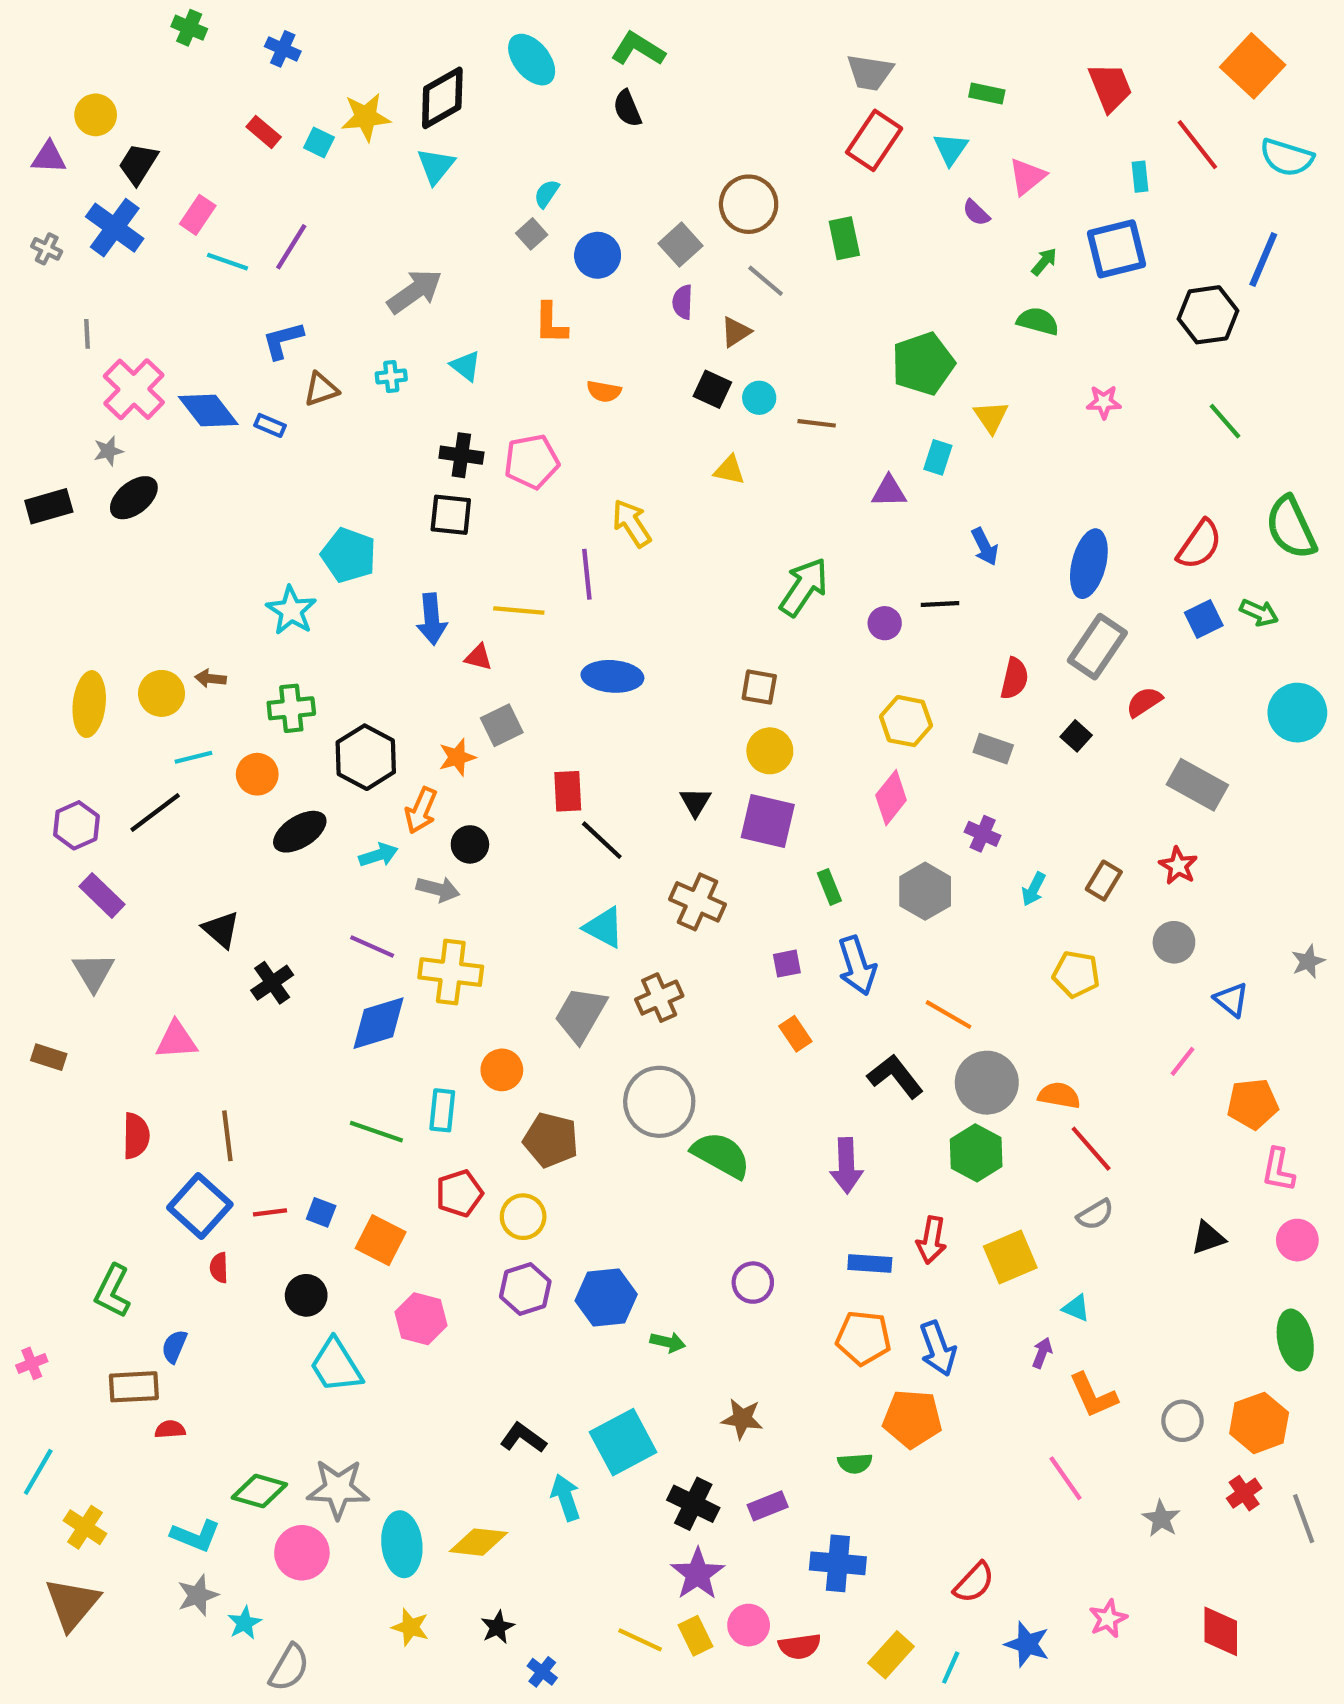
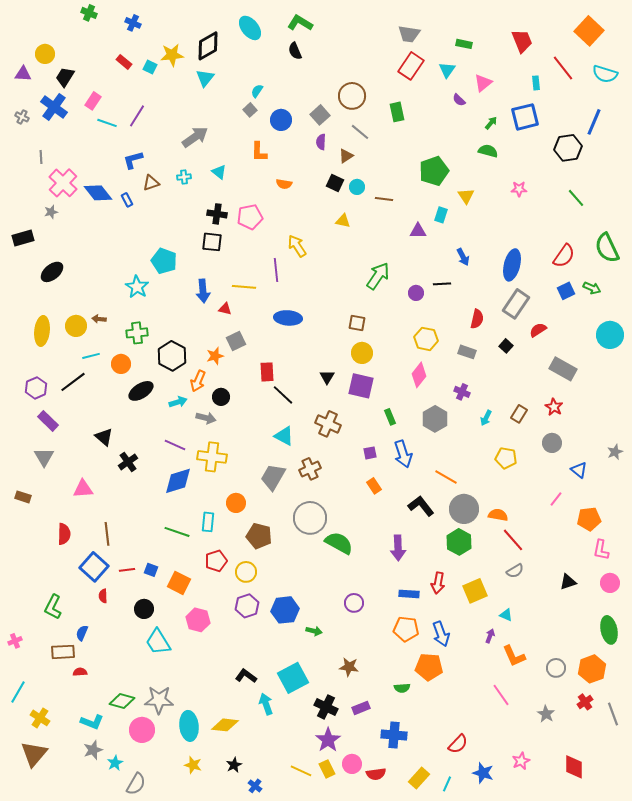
blue rectangle: (270, 425) -> (127, 200), turned 40
black ellipse: (134, 498) -> (52, 272), moved

